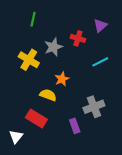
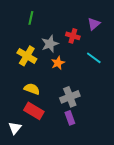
cyan line: (100, 62) -> (94, 58), turned 63
orange star: (62, 79) -> (58, 63), moved
yellow semicircle: (48, 95) -> (32, 89), moved
gray cross: (94, 107) -> (70, 97), moved

